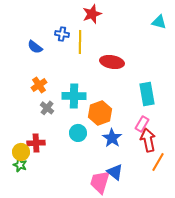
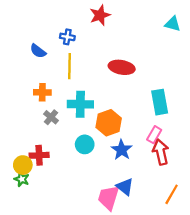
yellow line: (80, 42) -> (69, 66), moved
orange cross: (39, 85) -> (42, 92), turned 35
orange line: (158, 162) -> (172, 194), moved

